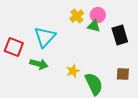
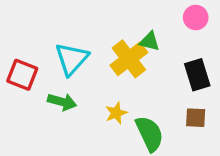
pink circle: (98, 15) -> (196, 17), moved
yellow cross: (77, 16) -> (129, 59), moved, size x1.6
black rectangle: (120, 35) -> (197, 75), moved

